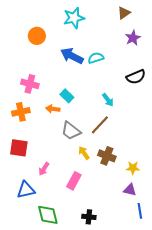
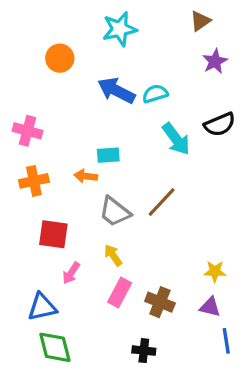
pink cross: (30, 84) -> (27, 131), moved
cyan rectangle: (67, 96) -> (108, 155), turned -48
cyan arrow: (108, 100) -> (176, 139), moved, size x1.5
red square: (19, 148) -> (53, 234), moved
yellow arrow: (84, 153) -> (113, 255), moved
brown cross: (107, 156) -> (160, 302), moved
green diamond: (48, 215) -> (55, 347), moved

